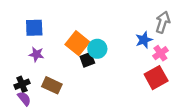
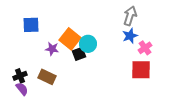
gray arrow: (163, 22) -> (130, 16), moved
purple star: (36, 54) -> (52, 49), moved
red square: (156, 78) -> (141, 70), turned 30

